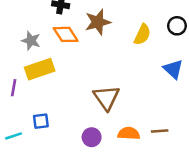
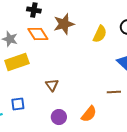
brown triangle: (106, 98) -> (52, 85), moved, size x0.6
brown line: (160, 131) -> (114, 92), moved
orange semicircle: (129, 133) -> (89, 114), turned 126

